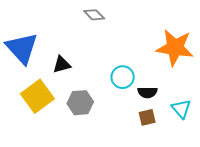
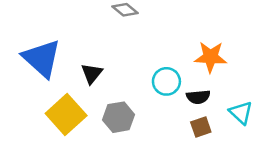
orange star: (175, 48) -> (210, 57), moved, size x0.7
black triangle: (62, 64) -> (92, 73), turned -30

